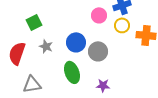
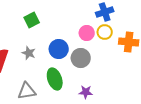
pink circle: (99, 15) -> (87, 33), moved
green square: (34, 22) -> (32, 20), moved
gray triangle: (32, 84) -> (27, 91), moved

